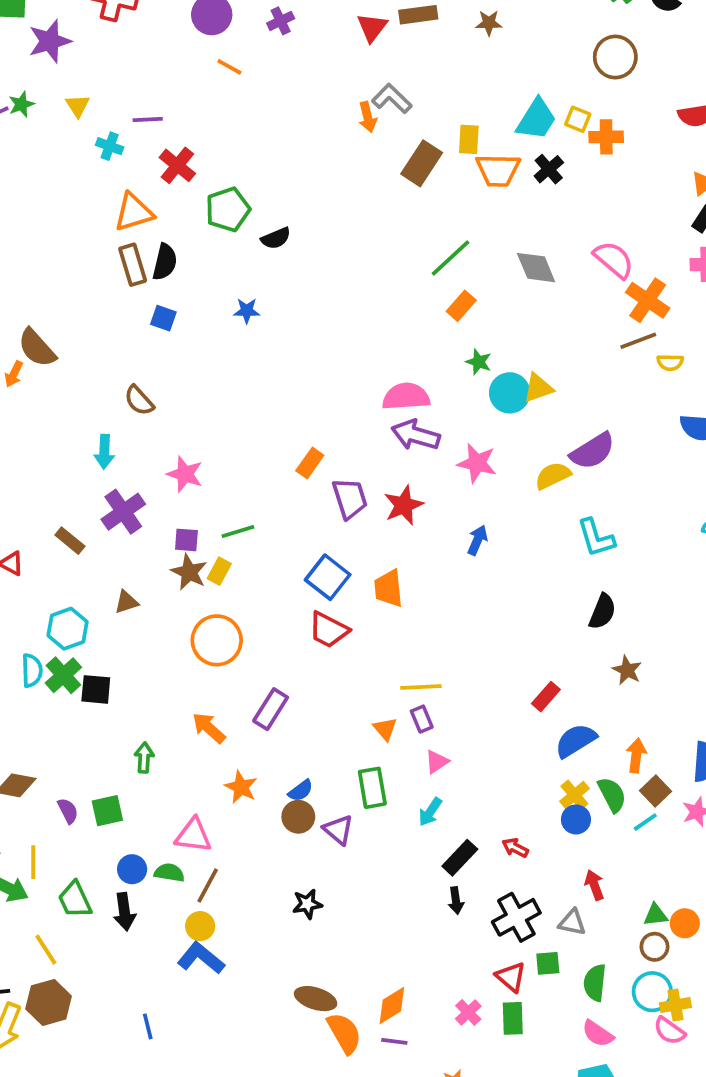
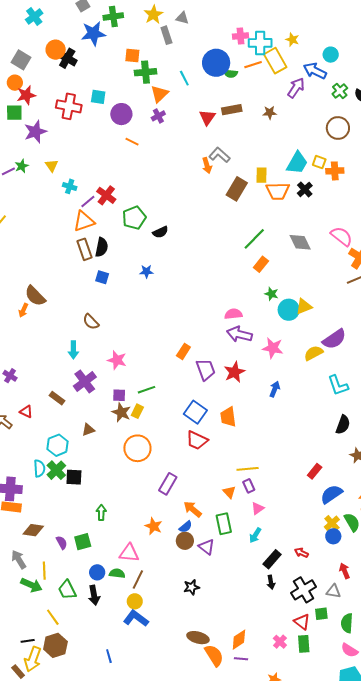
purple line: (148, 120) -> (88, 201), moved, turned -35
pink semicircle: (406, 397) -> (233, 314), size x0.7
orange arrow: (209, 728) -> (192, 509), moved

